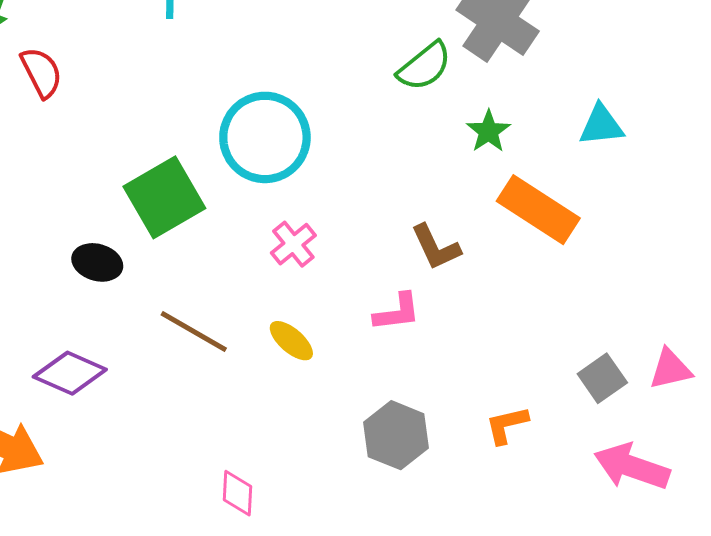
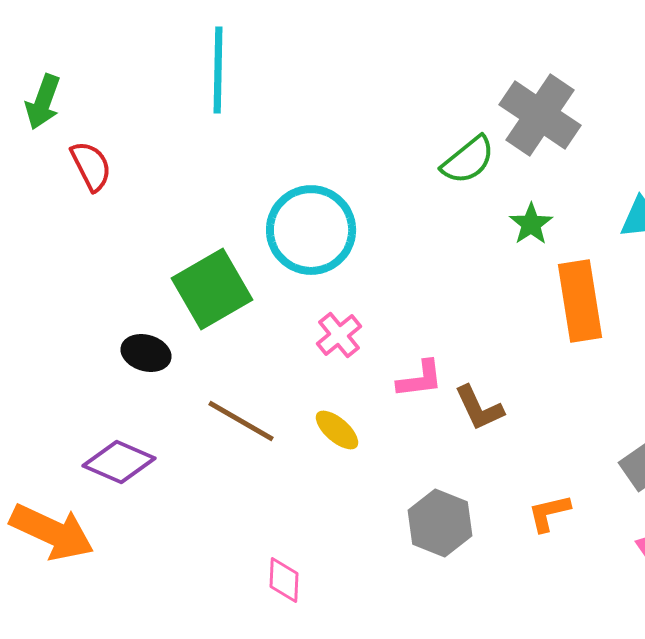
orange rectangle: (538, 210) -> (580, 301), turned 48
brown L-shape: (436, 247) -> (479, 408), moved
pink L-shape: (397, 312) -> (420, 379), moved

